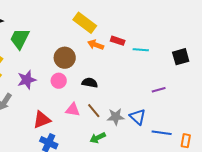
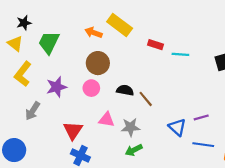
orange arrow: (96, 45) -> (94, 33), moved
purple line: (159, 90) -> (201, 117), moved
brown line: (94, 111) -> (146, 99), moved
gray star: (116, 117) -> (130, 127), moved
red triangle: (42, 120) -> (73, 130), turned -36

